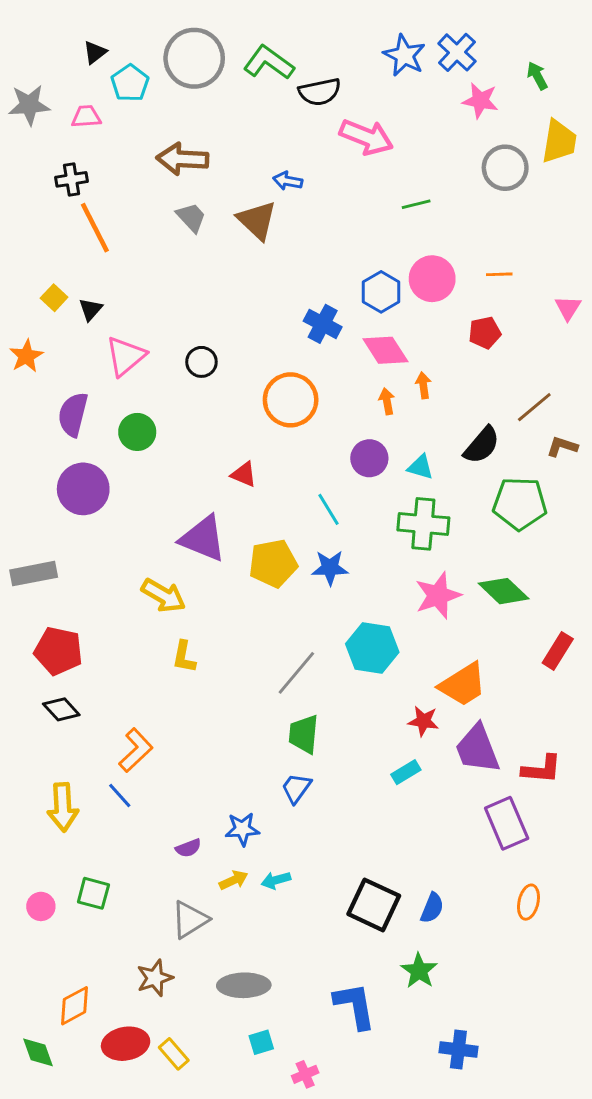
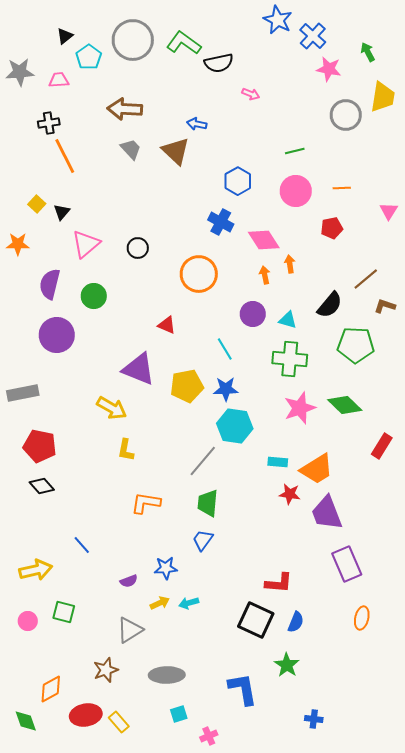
blue star: (404, 55) -> (278, 20), moved
pink arrow: (366, 137) -> (251, 94), size x0.5
green line: (416, 204) -> (295, 151), moved
blue hexagon: (381, 292) -> (238, 181), moved
orange star: (26, 356) -> (18, 244), turned 30
cyan hexagon: (372, 648) -> (235, 426), moved
orange L-shape: (136, 750) -> (146, 503), moved, turned -128
red L-shape: (542, 769) -> (279, 583), moved
cyan rectangle: (406, 772) -> (278, 462), moved, turned 36
yellow arrow: (63, 807) -> (36, 570), moved, turned -100
blue cross: (458, 1050) -> (314, 719), size x0.7

